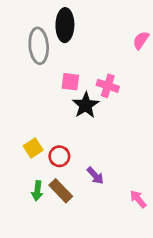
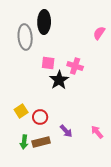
brown rectangle: (61, 191) -> (41, 142), turned -60
pink arrow: (138, 199) -> (97, 132), moved

